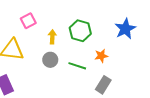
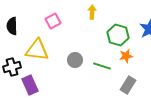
green hexagon: (80, 31) -> (118, 35), moved
yellow arrow: (52, 37) -> (92, 12), moved

